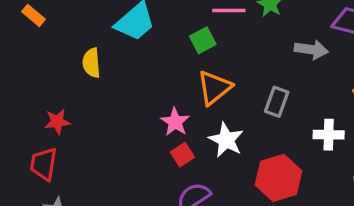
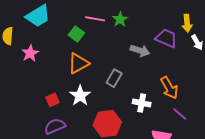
green square: (203, 40) -> (76, 34), turned -35
pink star: (175, 122) -> (30, 53), moved

